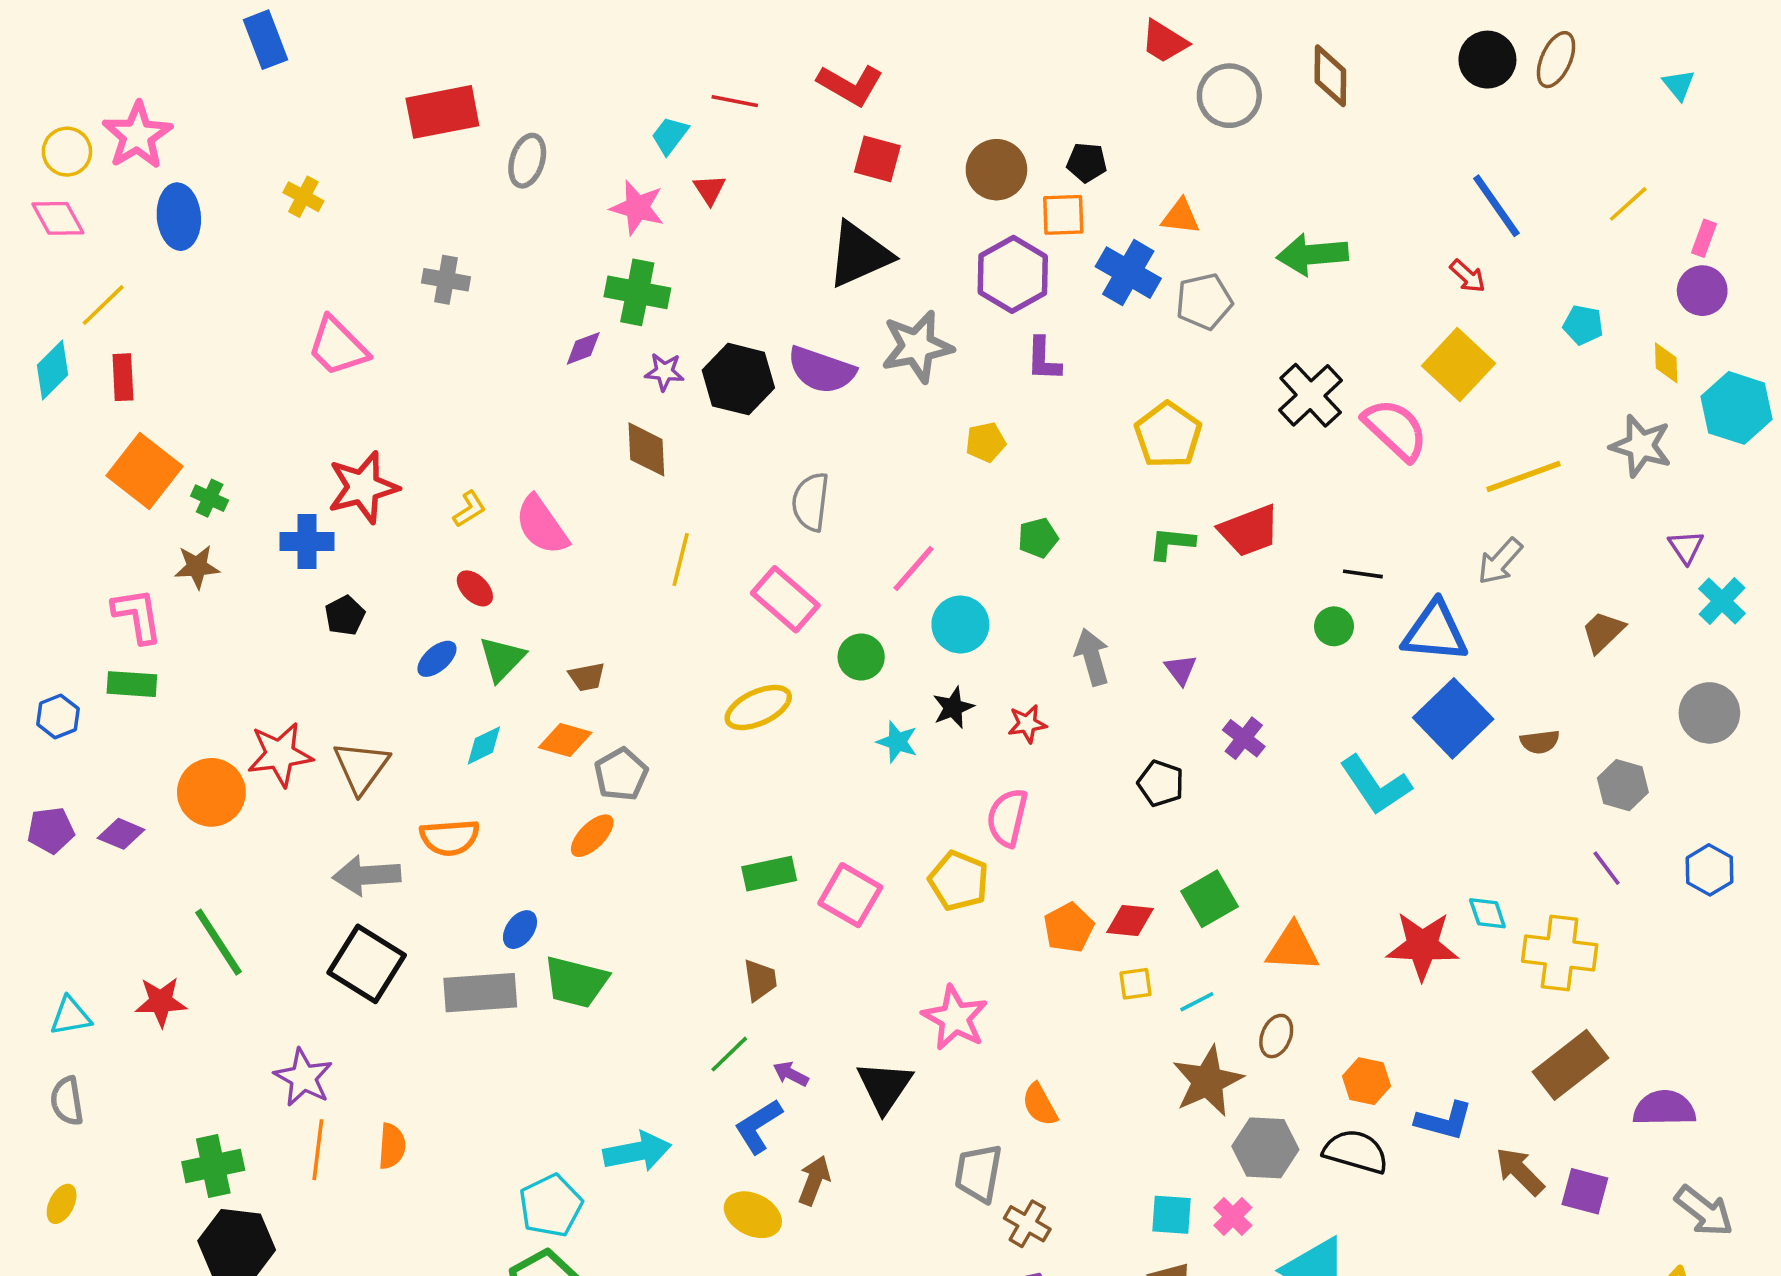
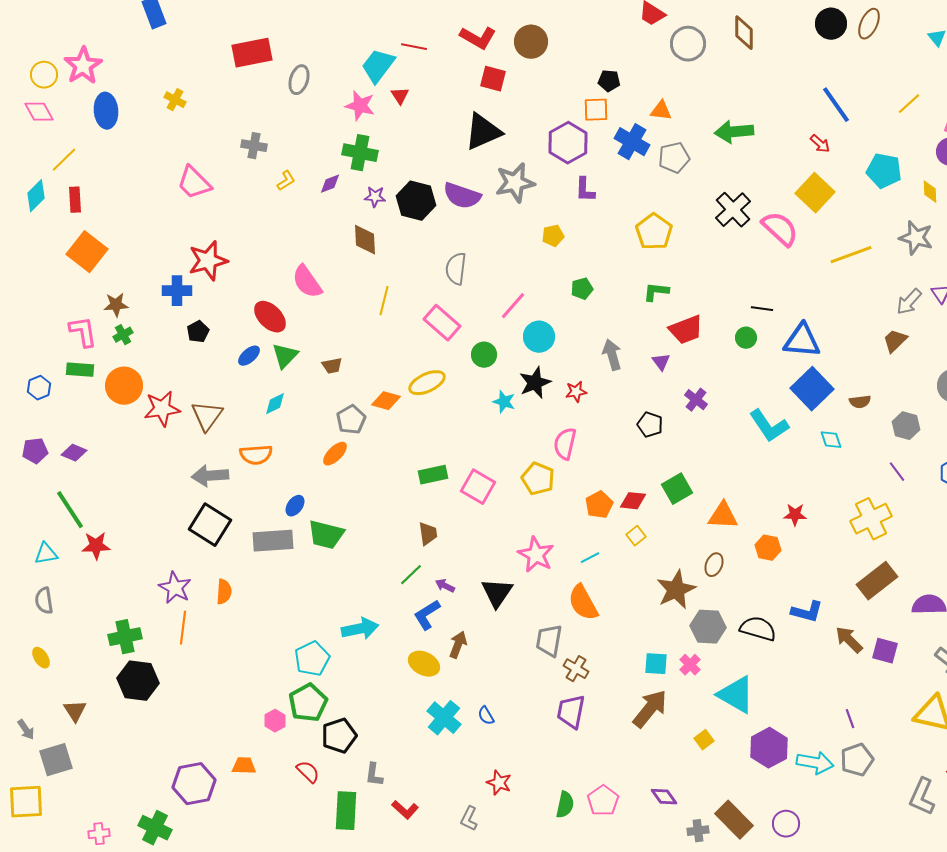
cyan trapezoid: (670, 135) -> (378, 66), size x1.6
brown circle: (996, 170) -> (531, 42), moved
cyan pentagon: (1583, 325) -> (884, 171), size x1.6
green cross: (210, 498) -> (123, 335), moved, turned 36
yellow L-shape: (469, 509) -> (286, 181), moved
red trapezoid: (1249, 531) -> (686, 330), moved
gray arrow: (1500, 561) -> (909, 302), moved
red ellipse: (475, 588) -> (270, 317), size x1.6
black star: (953, 708) -> (535, 383), size x1.4
orange diamond: (565, 740) -> (386, 401), moved
orange circle: (211, 792) -> (124, 386), moved
cyan diamond: (1487, 913) -> (831, 440), moved
green line: (219, 942) -> (70, 510), moved
red star: (1422, 946) -> (795, 515), size x0.6
yellow cross: (1560, 953) -> (871, 519), turned -33
yellow square: (1135, 984) -> (636, 536), turned -30
cyan line: (1197, 1002) -> (590, 558), moved
orange hexagon: (1366, 1081) -> (768, 548), moved
orange semicircle: (1040, 1105) -> (583, 603), size x1.5
orange semicircle: (392, 1146) -> (224, 592), moved
yellow ellipse: (62, 1204) -> (41, 658), turned -60

